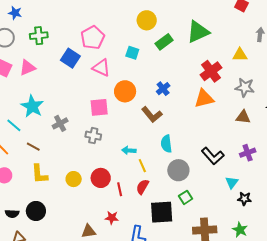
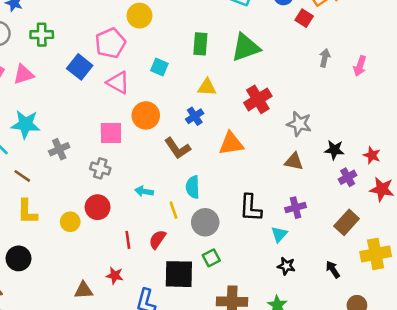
yellow circle: (147, 20) -> (139, 16), moved
green rectangle: (164, 42) -> (200, 44), moved, turned -54
yellow triangle: (240, 55) -> (207, 87), moved
orange triangle: (204, 99) -> (231, 144), moved
cyan star: (32, 106) -> (25, 124), turned -30
black L-shape: (213, 156) -> (251, 208), turned 40
yellow line: (142, 166) -> (174, 210), moved
red circle: (101, 178) -> (98, 207), moved
cyan triangle: (232, 182) -> (279, 234), moved

